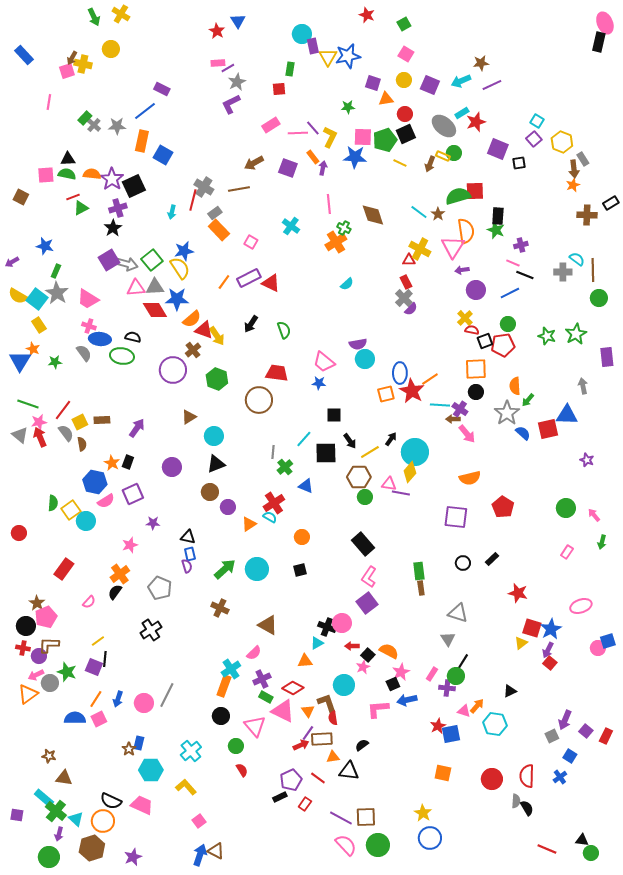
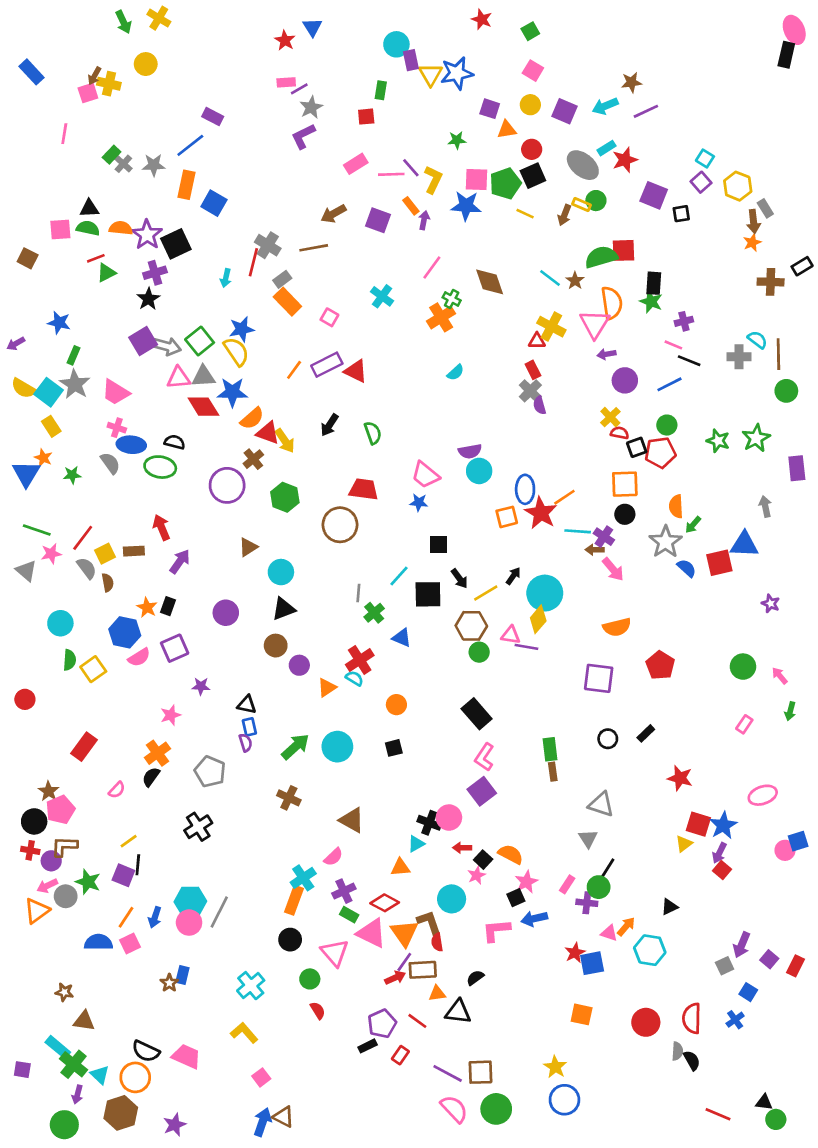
pink line: (329, 204) -> (432, 267), turned 42
purple semicircle: (411, 309) -> (540, 405), turned 120
red arrow: (40, 437) -> (161, 527), moved
cyan circle: (86, 521) -> (60, 623), moved
orange triangle: (308, 711) -> (404, 933), size x1.6
cyan hexagon: (151, 770) -> (190, 902), moved

